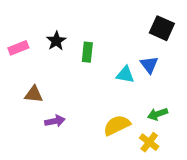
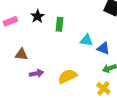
blue triangle: (149, 65) -> (103, 48), moved, turned -32
yellow semicircle: (117, 125) -> (67, 76), moved

